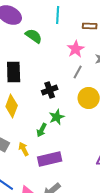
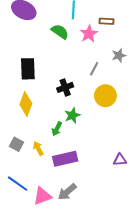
green semicircle: (34, 36) -> (60, 32), moved
pink star: (76, 49) -> (89, 34), moved

